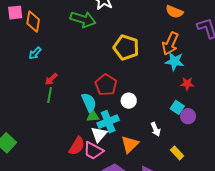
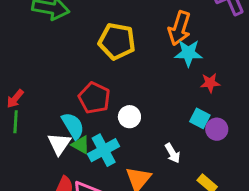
green triangle: (93, 116) -> (81, 145), turned 40
white triangle: (99, 134) -> (59, 144), moved

